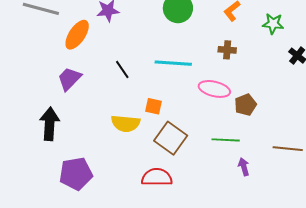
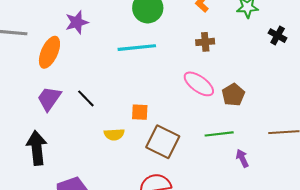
cyan line: (173, 63) -> (137, 48), moved
black line: (122, 69) -> (86, 98), moved
pink ellipse: (214, 89) -> (199, 84), turned 32
yellow semicircle: (126, 123) -> (114, 134), size x0.7

